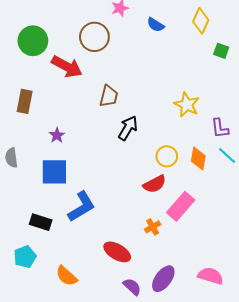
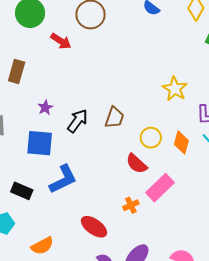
red arrow: (67, 67) -> (61, 41), size x0.7
brown trapezoid: (109, 96) -> (115, 118), moved
black arrow: (128, 128) -> (78, 121), moved
red semicircle: (155, 184) -> (136, 164), turned 65
orange semicircle: (66, 276) -> (42, 246), turned -75

